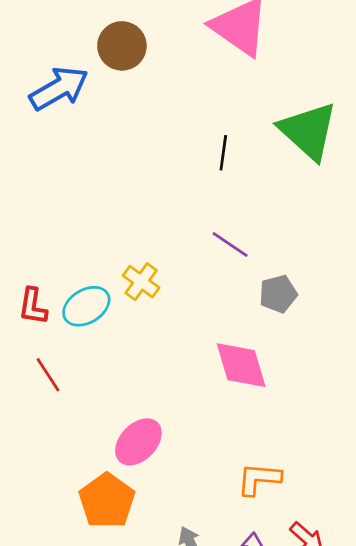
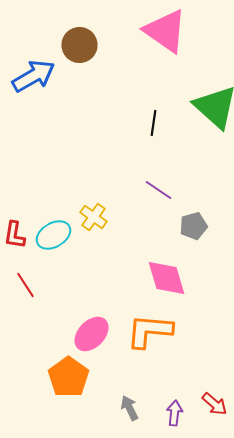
orange L-shape: (259, 479) -> (150, 331), moved, size x1.4

